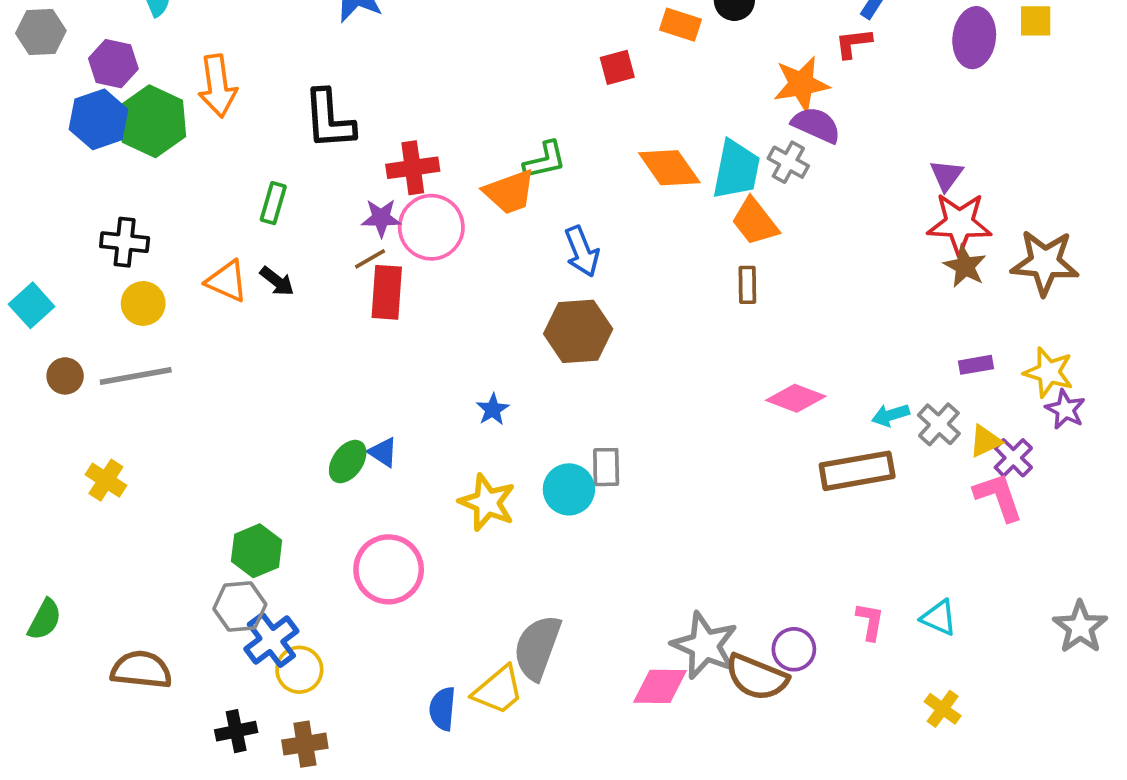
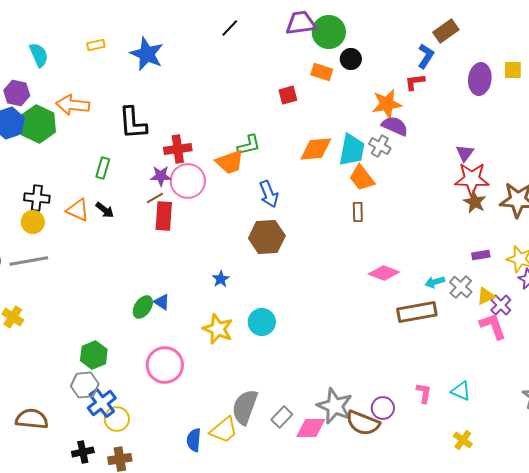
orange arrow: (218, 86) -> (73, 105), turned 104
orange diamond: (669, 168) -> (316, 149), turned -60
black cross: (125, 242) -> (37, 198), moved
gray rectangle: (606, 467) -> (282, 417), moved, turned 45

